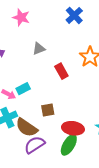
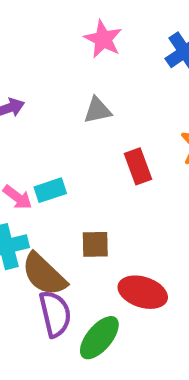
pink star: (21, 17) -> (103, 39), moved
purple semicircle: (35, 145) -> (55, 314), turned 100
green ellipse: (69, 145) -> (99, 338), moved

